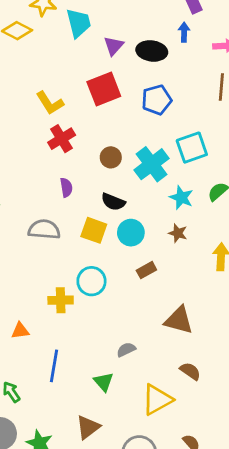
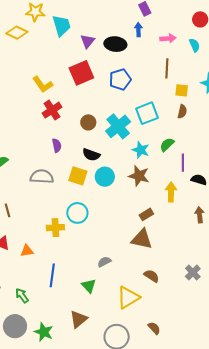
brown star: (178, 233) -> (139, 176), size x1.5
brown rectangle: (146, 270) -> (146, 214), moved

